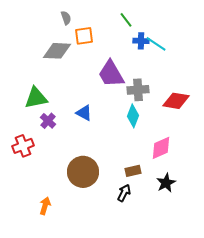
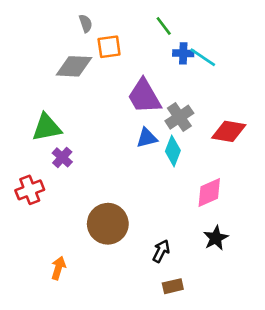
gray cross: (138, 90) -> (179, 117), turned -30
blue triangle: (84, 113) -> (147, 138), moved, turned -42
brown rectangle: (133, 171) -> (173, 286), moved

